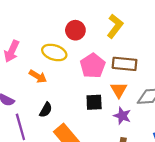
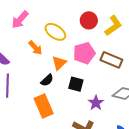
red circle: (75, 30) -> (89, 20), moved
orange triangle: (119, 90) -> (59, 63), moved
black semicircle: (46, 110) -> (47, 80), moved

